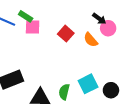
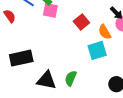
cyan square: (88, 84) -> (97, 50), moved

